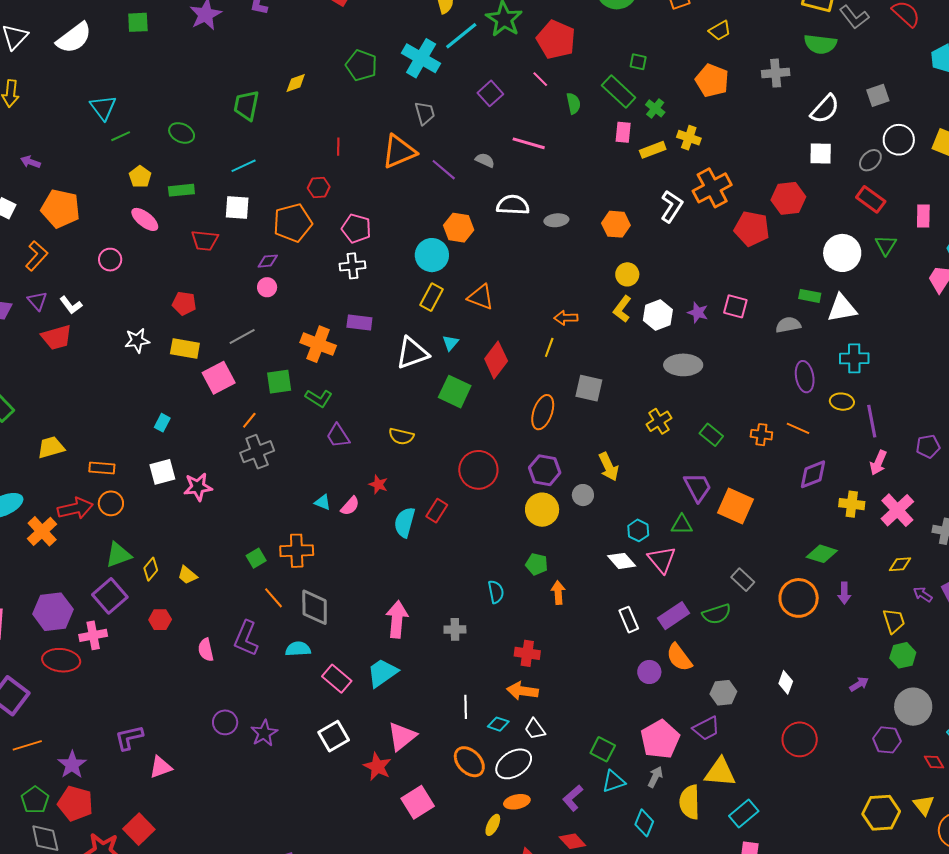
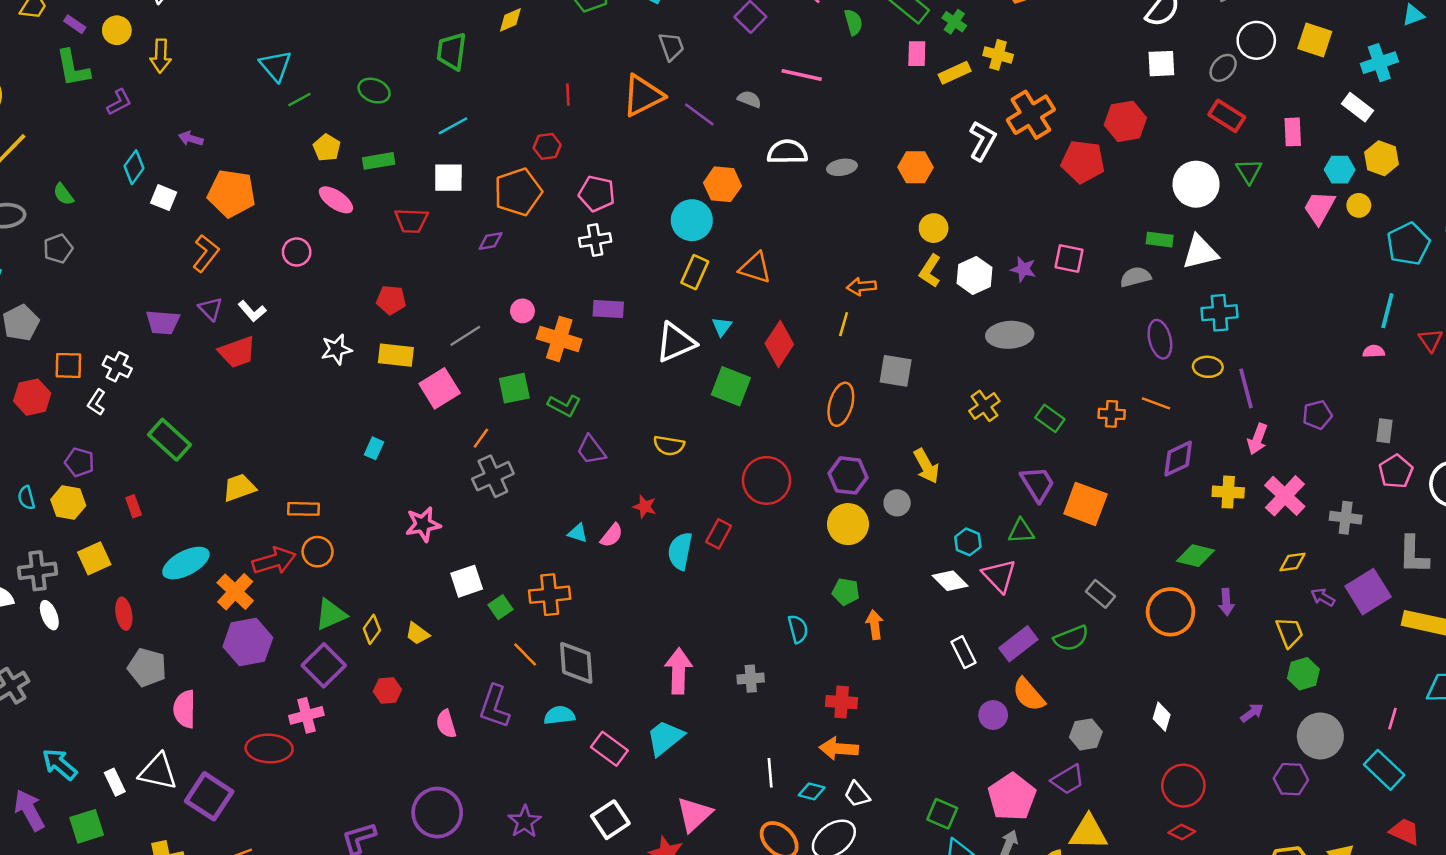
pink circle: (267, 287) -> (522, 311), moved
white square: (162, 472) -> (467, 581), moved
purple hexagon: (53, 612) -> (248, 642), moved
purple circle: (225, 722) -> (437, 813), moved, size x1.6
red diamond: (934, 762) -> (1182, 832), moved, turned -30

